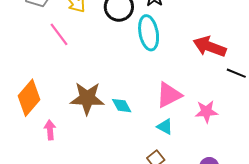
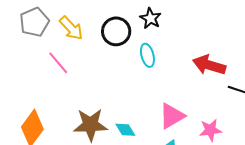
cyan ellipse: (149, 33) -> (147, 55), size x0.7

